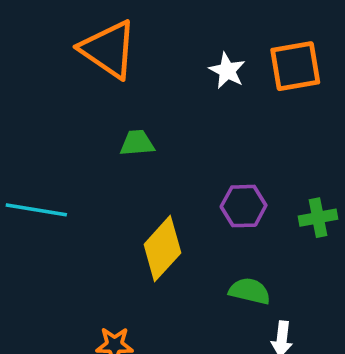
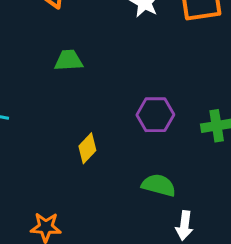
yellow diamond: (162, 249) -> (87, 148), size x0.6

